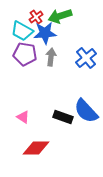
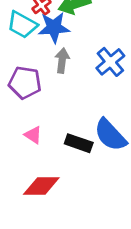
purple pentagon: (25, 54) -> (25, 83), moved
pink triangle: (23, 117) -> (33, 135), moved

